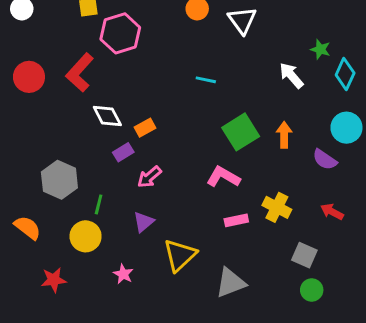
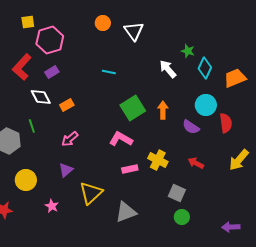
purple rectangle: (123, 152) -> (52, 72), moved
green line: (99, 204) -> (32, 126), moved, turned -32

